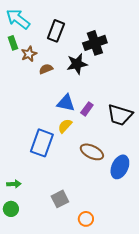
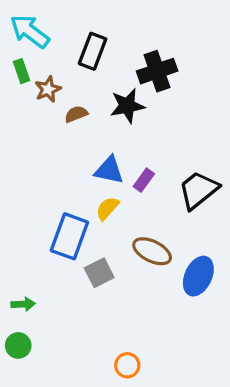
black trapezoid: (120, 115) -> (198, 190), turned 124
gray square: (60, 199) -> (99, 273), moved
orange circle: (86, 219) -> (127, 365), moved

